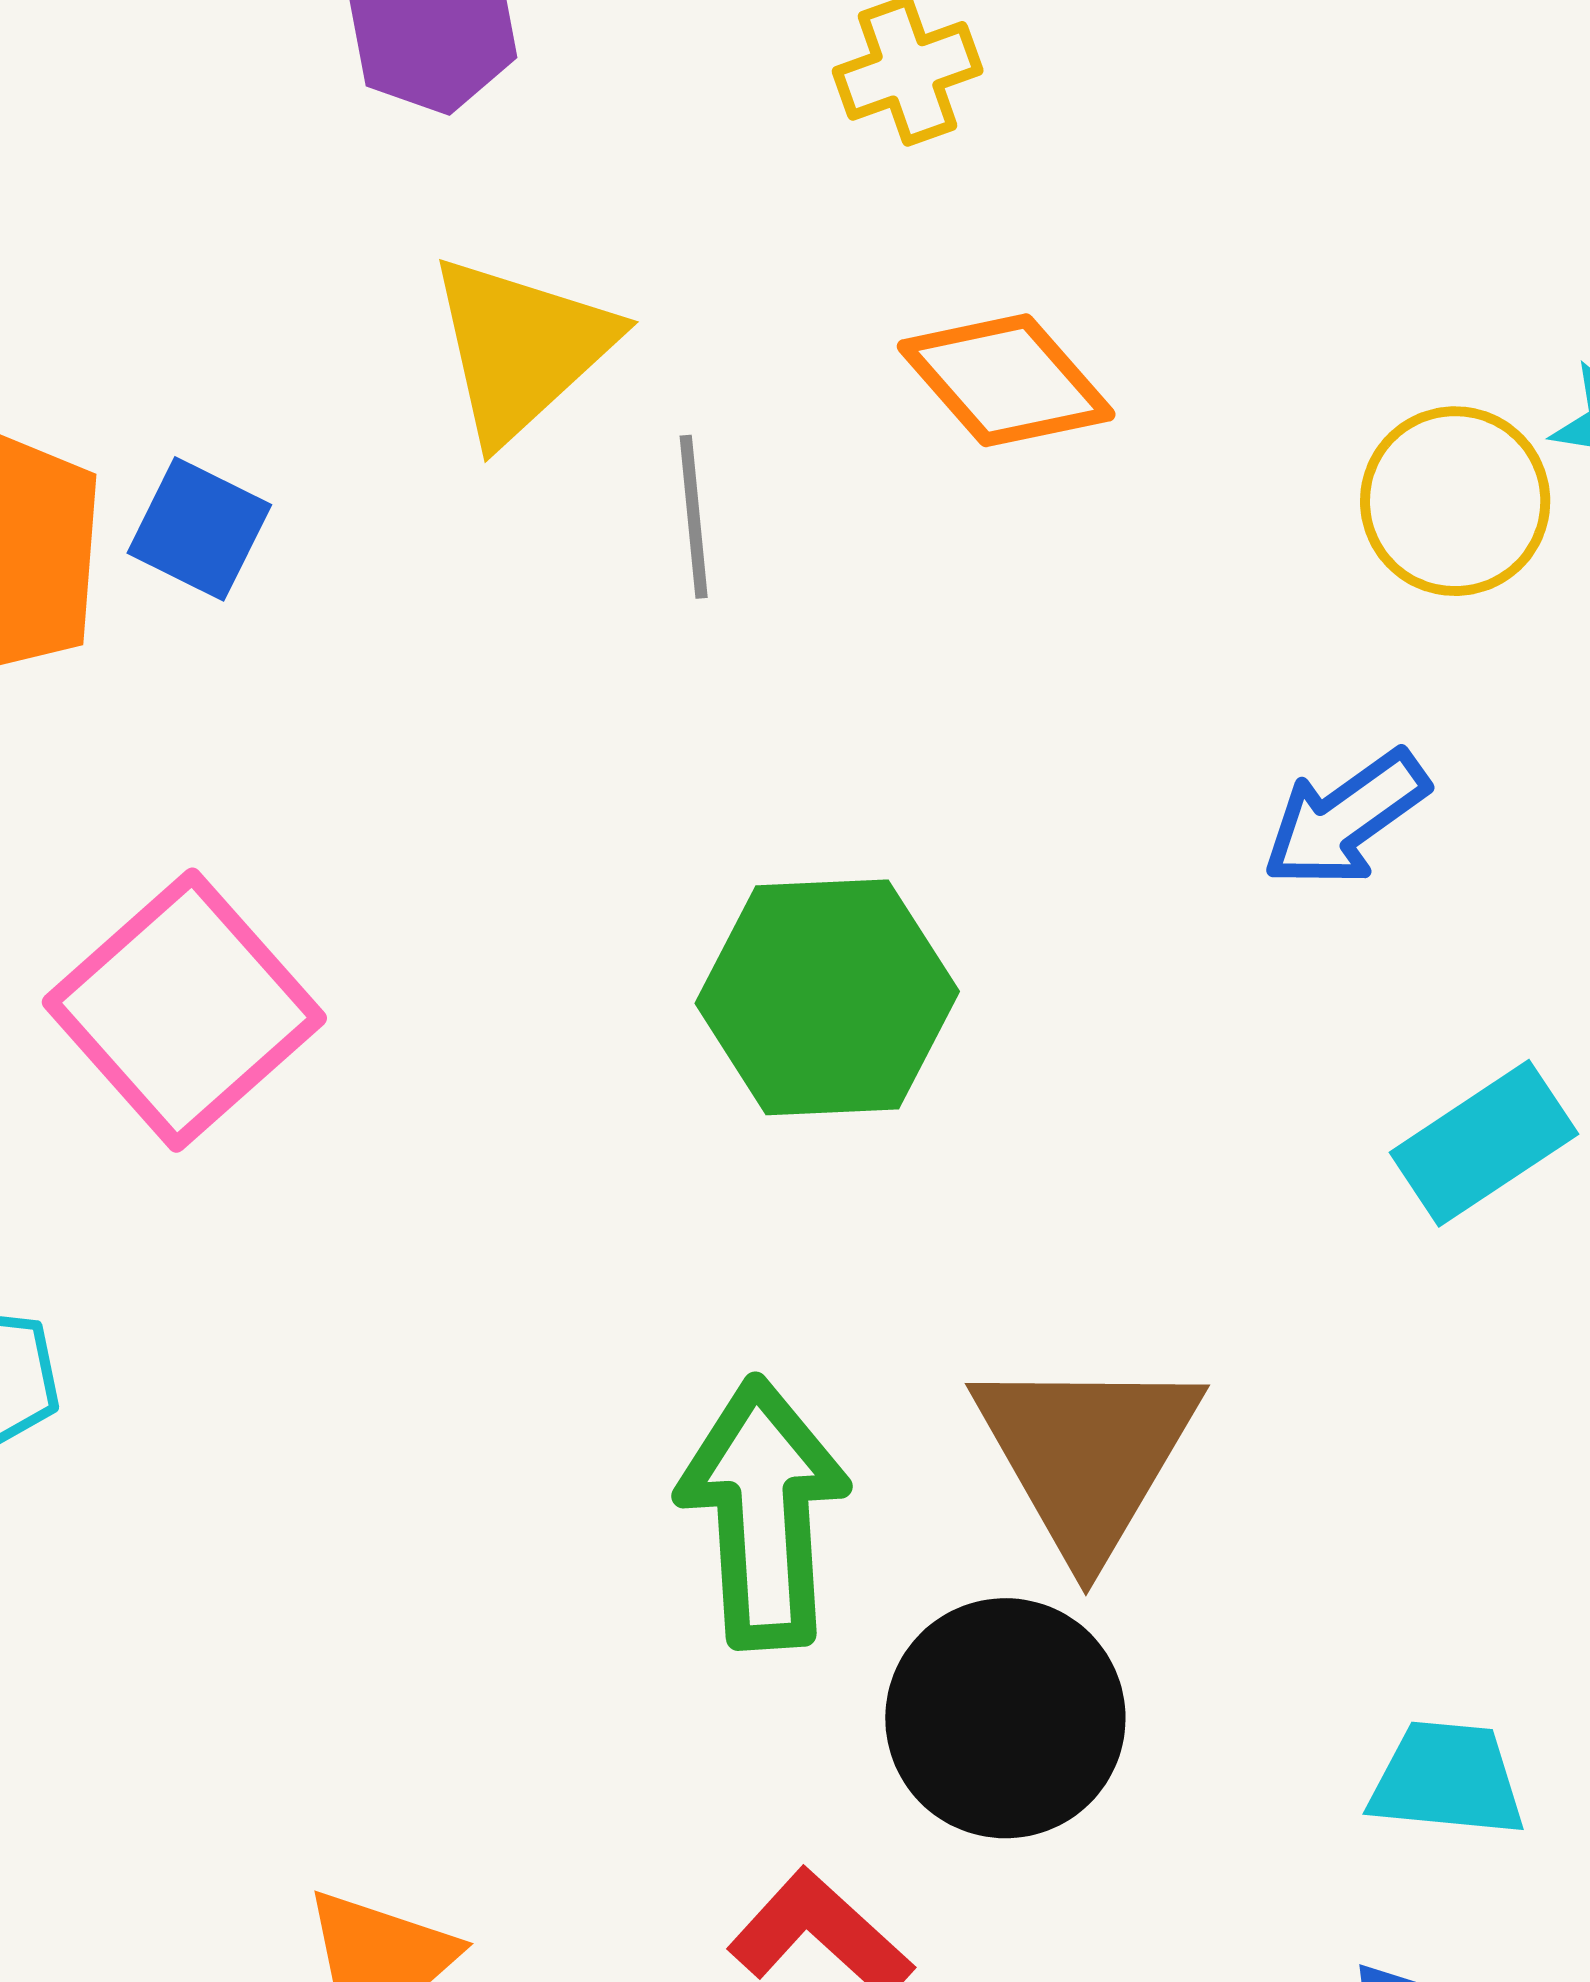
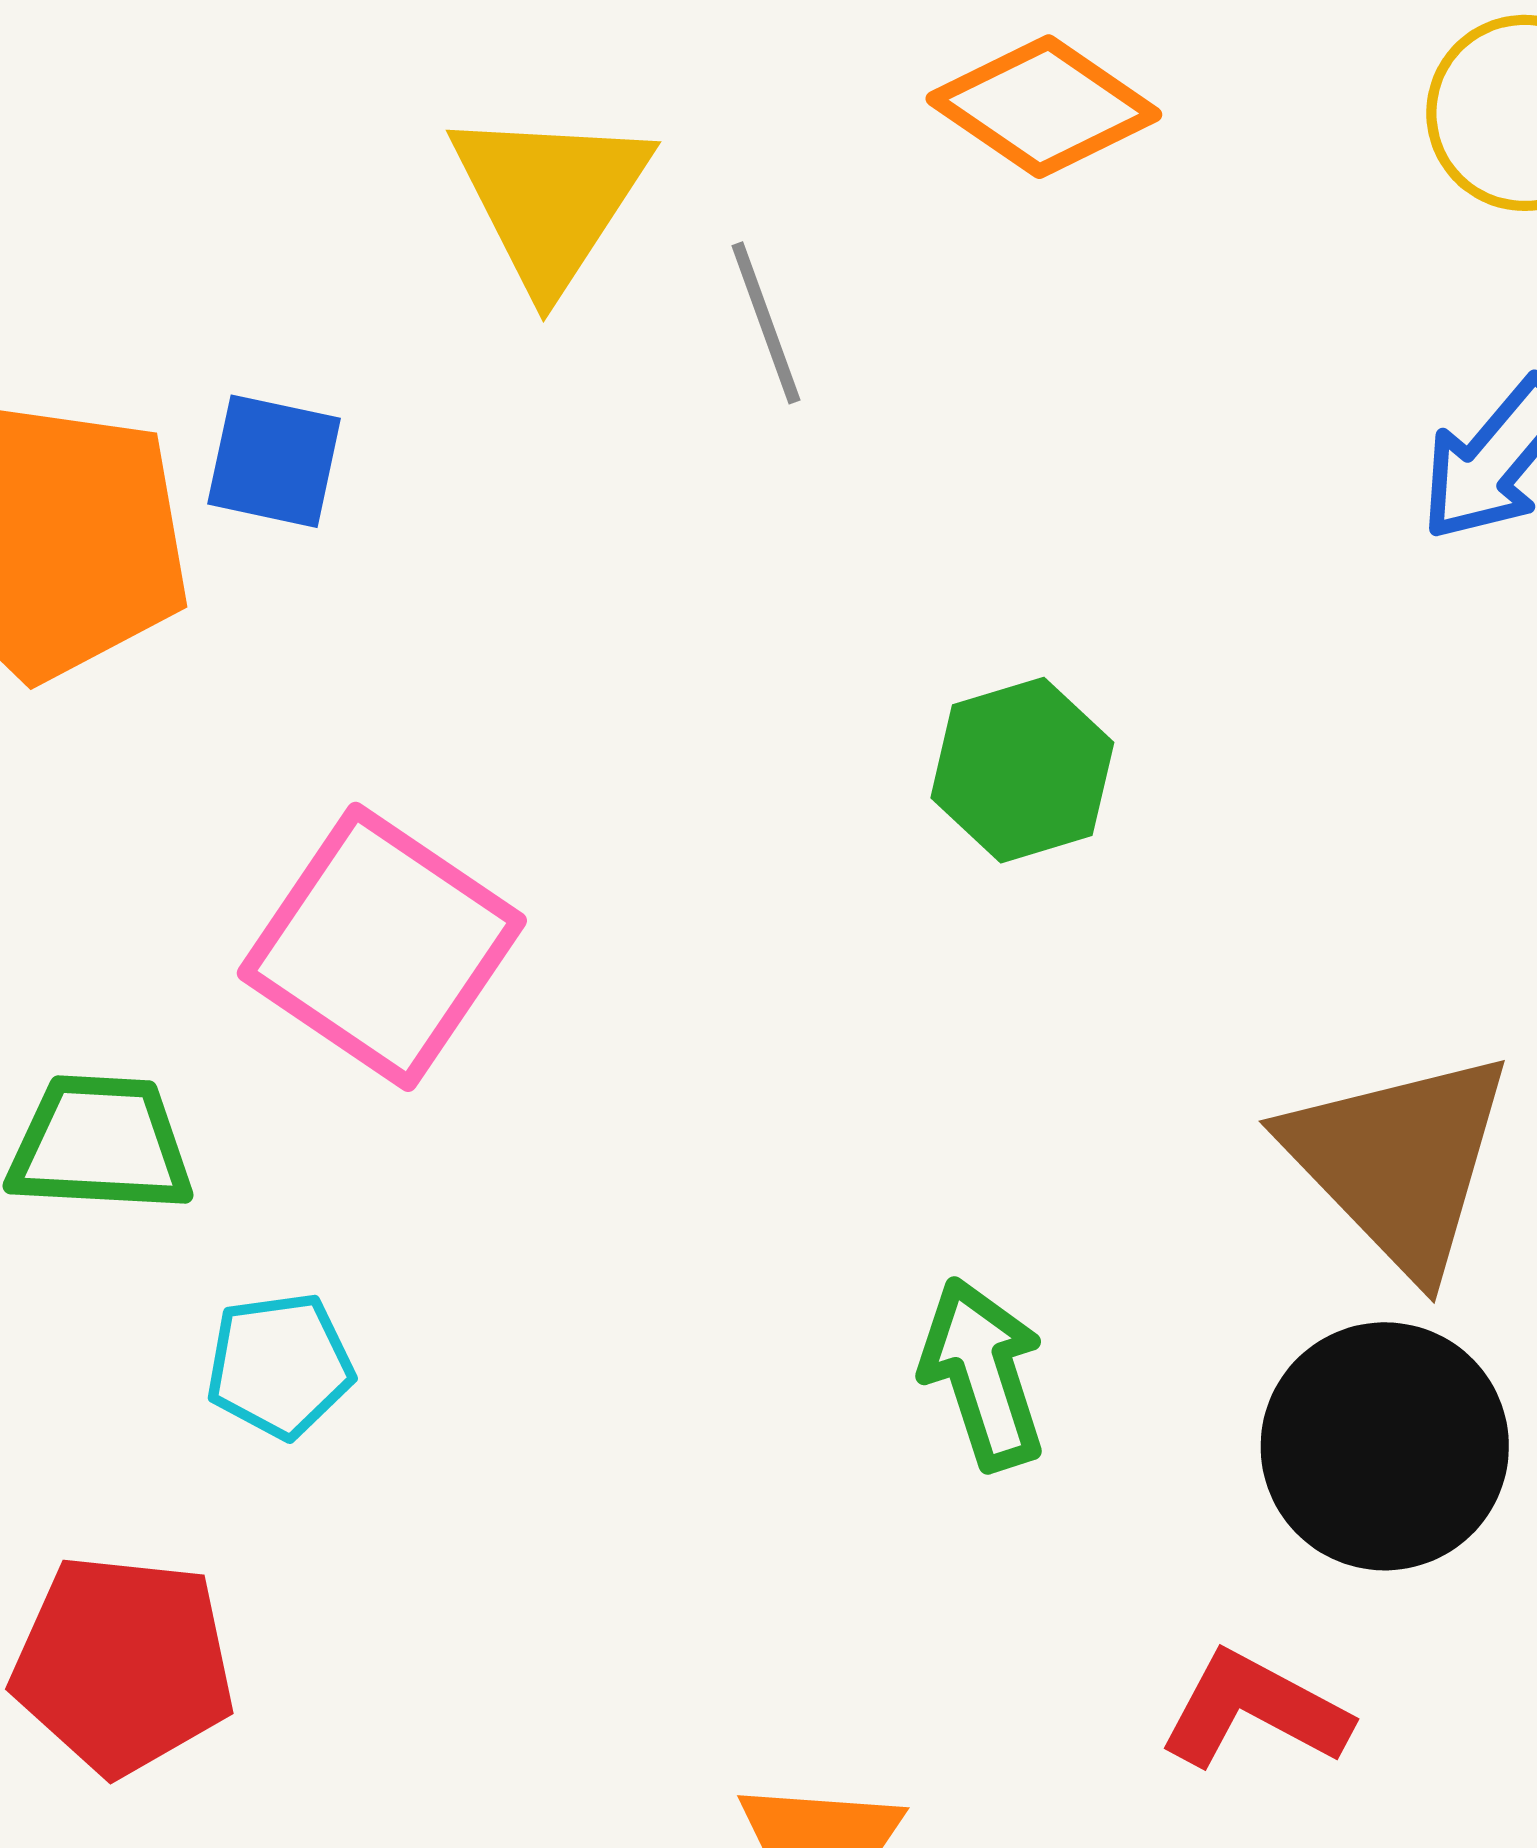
green hexagon: (827, 997) -> (1022, 770), size x0.7
green arrow: (763, 1513) -> (983, 1374), moved, size x0.7

